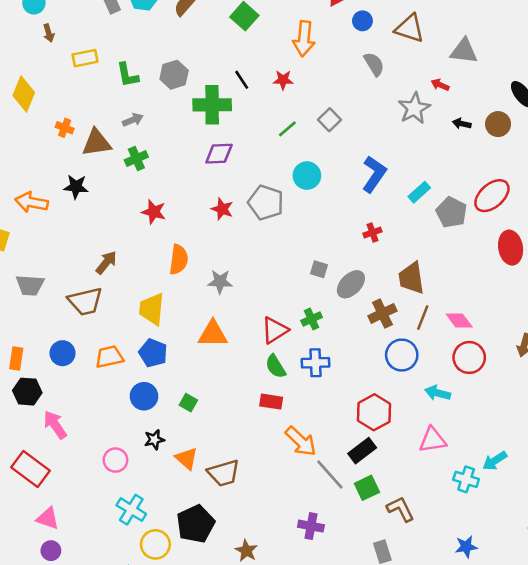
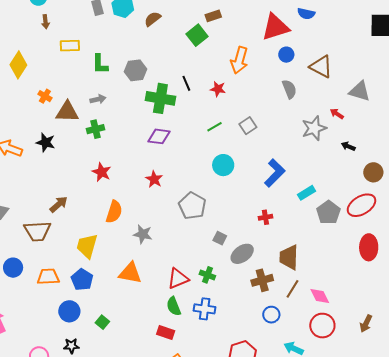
brown circle: (498, 124) -> (373, 172), moved
gray pentagon: (266, 203) -> (192, 206), moved
green cross: (312, 319) -> (207, 275), turned 35
blue circle: (402, 355) -> (271, 315), size x0.7

